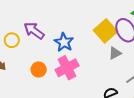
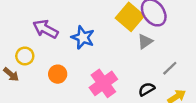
yellow circle: (12, 40) -> (25, 56), moved
pink cross: (67, 68) -> (103, 83), moved

